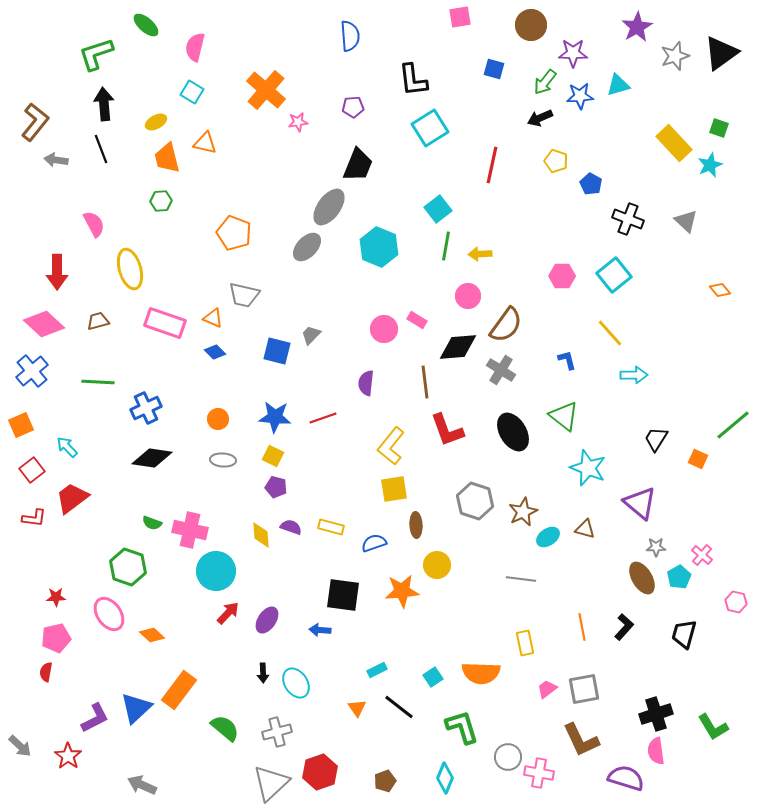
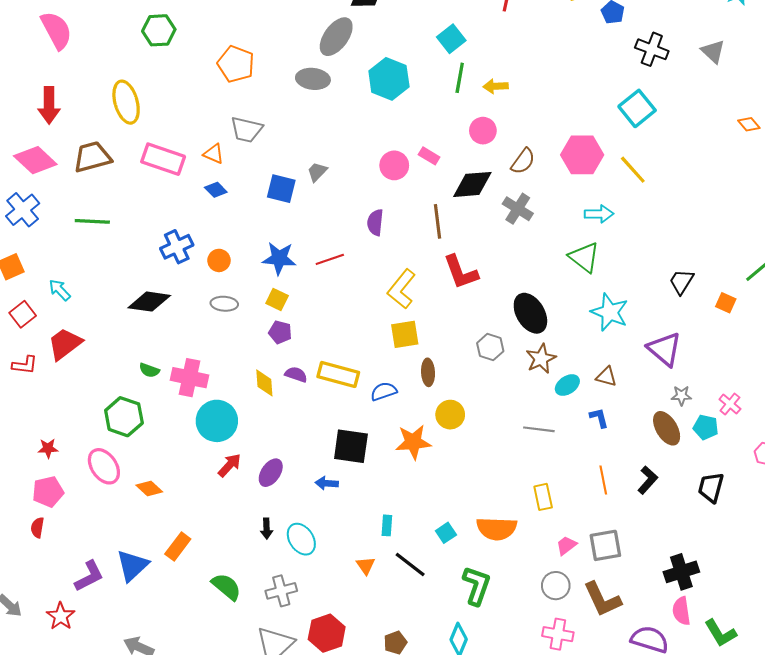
green hexagon: (161, 201) -> (159, 30), size x1.4
pink semicircle: (94, 224) -> (56, 30), moved, size x1.4
gray ellipse: (307, 247) -> (313, 79), turned 52
pink hexagon: (562, 276) -> (582, 155), moved, size x1.5
brown trapezoid: (98, 321) -> (92, 157), size x1.6
brown semicircle: (506, 325) -> (523, 161), size x0.7
blue L-shape: (567, 360) -> (599, 418), moved
cyan arrow: (634, 375) -> (599, 214), moved
blue cross: (146, 408) -> (177, 247), moved
black ellipse: (513, 432) -> (530, 313), moved
gray hexagon: (475, 501) -> (490, 347), size x0.7
yellow rectangle: (331, 527) -> (338, 374), size x1.5
cyan pentagon: (679, 577) -> (706, 427), turned -30
cyan rectangle: (377, 670) -> (387, 525), turned -60
orange rectangle: (179, 690) -> (178, 547), size x0.7
green L-shape: (462, 727) -> (477, 586), turned 36
green L-shape: (713, 727) -> (720, 633), moved
gray circle: (508, 757) -> (556, 586), moved

